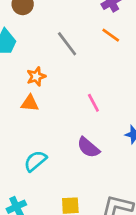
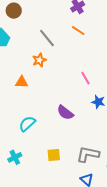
orange star: (36, 76) -> (39, 60), moved
pink line: (93, 103) -> (86, 78), moved

